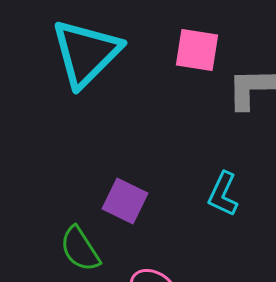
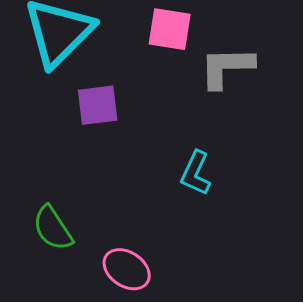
purple square: (125, 201) -> (98, 105), moved, turned -33

